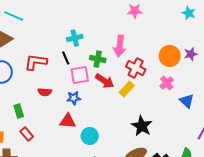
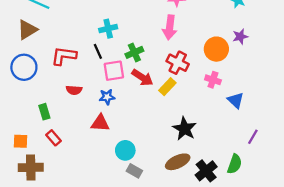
pink arrow: (120, 46) -> (170, 27), moved
purple star: (191, 54) -> (240, 37), moved
green cross: (98, 59) -> (134, 52), turned -35
pink cross: (167, 83) -> (213, 80), turned -32
cyan circle: (90, 136) -> (125, 150), moved

